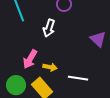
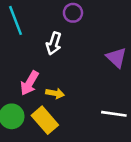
white line: (78, 78) -> (114, 114), moved

